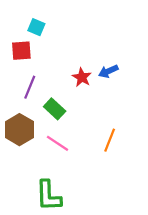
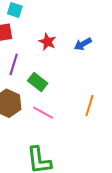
red star: (82, 77) -> (47, 42), moved

